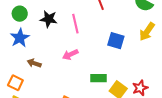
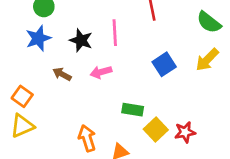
black star: (49, 19) -> (81, 40), moved
blue square: (116, 41) -> (164, 64), turned 30
brown arrow: (34, 63) -> (62, 74), moved

